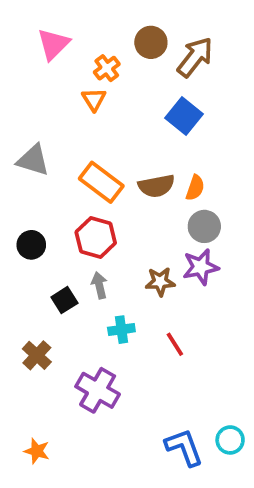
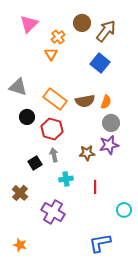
black circle: (31, 245) -> (27, 117), moved
red line: (175, 344) -> (95, 187), turned 32
cyan circle: (230, 440) -> (124, 210), moved
blue L-shape: (184, 447) -> (100, 243), turned -80

